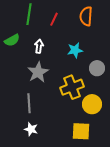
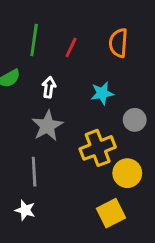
white star: (31, 129) -> (25, 210), moved
yellow square: (81, 131) -> (111, 213), turned -30

